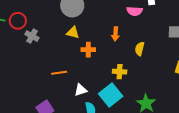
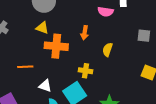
orange cross: (88, 50) -> (56, 46), size x1.6
white triangle: (81, 90) -> (45, 86), turned 32

